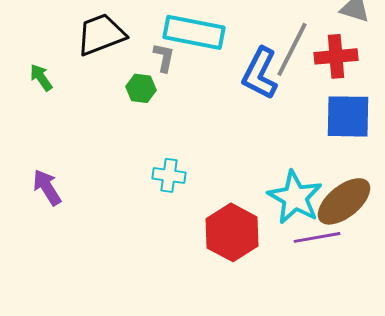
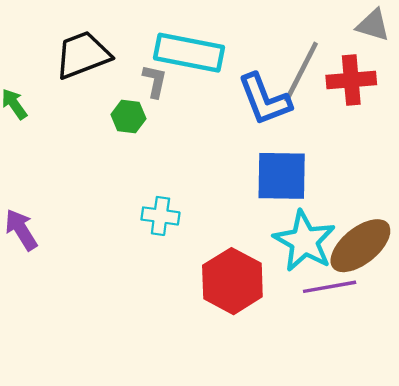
blue L-shape: (260, 73) -> (264, 99), turned -48
blue square: (348, 116) -> (282, 176), moved

